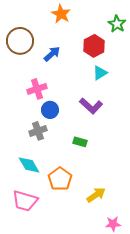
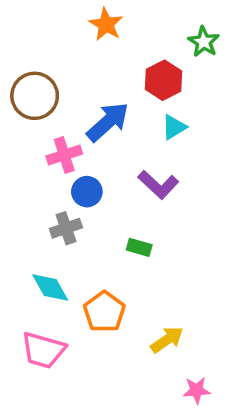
brown circle: (20, 41) -> (35, 96), moved
blue arrow: (52, 54) -> (108, 122), moved, size x1.5

